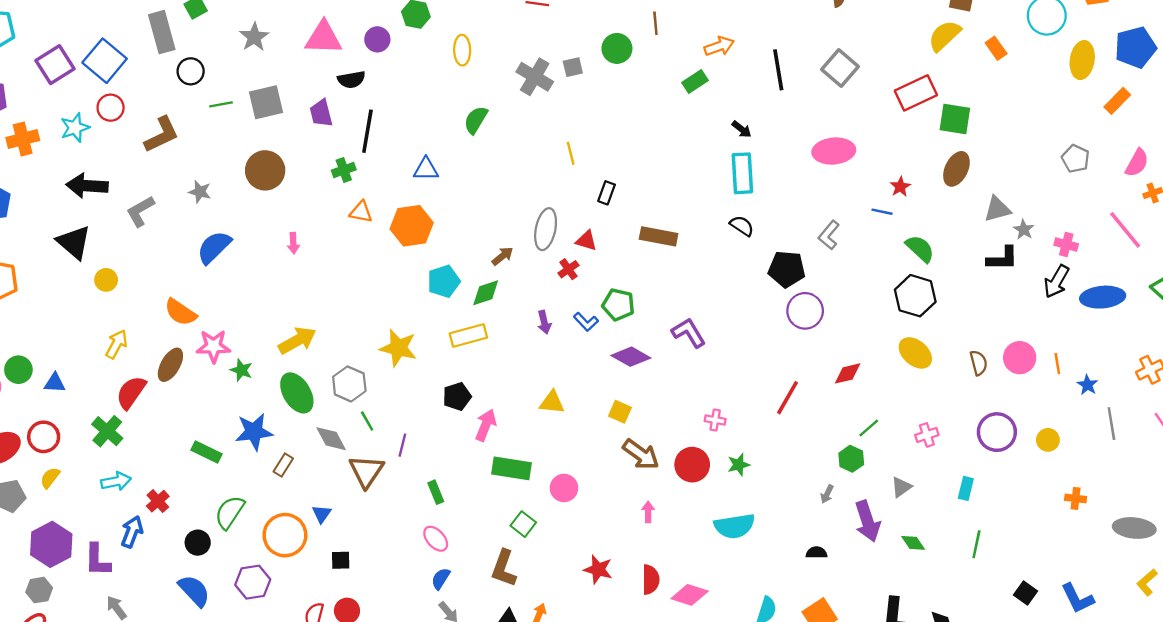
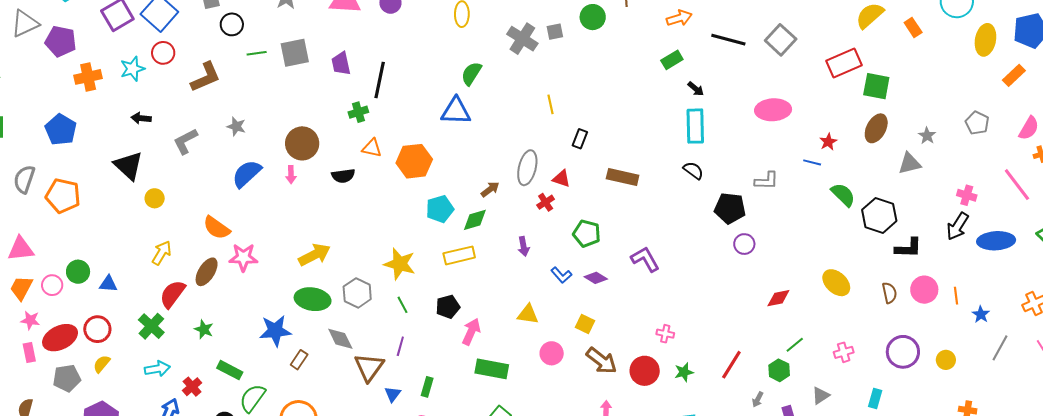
black line: (778, 70) -> (728, 40), turned -68
black semicircle: (351, 80) -> (343, 176), moved
green rectangle: (695, 82) -> (672, 60), moved
blue triangle: (426, 169) -> (456, 111), moved, size x1.4
brown circle: (265, 170) -> (302, 143), moved
black arrow: (87, 186) -> (141, 118), size x0.6
gray star: (1024, 230) -> (927, 136), moved
gray L-shape: (829, 235) -> (767, 181), turned -130
pink arrow: (293, 243) -> (291, 175), moved
black L-shape: (1002, 258) -> (908, 248), moved
black hexagon: (915, 296) -> (879, 215), moved
purple circle: (805, 311) -> (744, 244), size x0.7
blue L-shape: (586, 322) -> (561, 275), moved
purple diamond: (631, 357) -> (596, 278), size x0.7
green star: (241, 370) -> (204, 329), moved
green ellipse: (297, 393) -> (313, 299), turned -52
red line: (787, 398) -> (731, 365), moved
green line: (367, 421) -> (402, 305), moved
gray line: (1111, 424) -> (1000, 348), turned 36
green rectangle: (207, 452) -> (230, 370), moved
pink circle: (564, 488) -> (552, 353), moved
green rectangle: (436, 492) -> (427, 387), turned 36
blue triangle: (322, 514) -> (393, 394), moved

